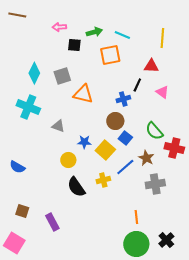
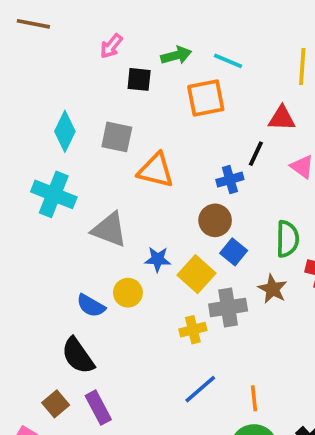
pink arrow: (59, 27) -> (111, 46), turned -48
gray square: (62, 76) -> (117, 137), turned 30
gray triangle: (58, 126) -> (109, 230), size x1.5
green semicircle: (154, 131) -> (287, 239), turned -138
blue semicircle: (17, 167) -> (91, 306), moved
blue line: (125, 167) -> (200, 389), moved
gray cross: (155, 184) -> (228, 307), moved
black semicircle: (76, 187) -> (78, 356), moved
brown square: (22, 211) -> (56, 404), moved, turned 32

